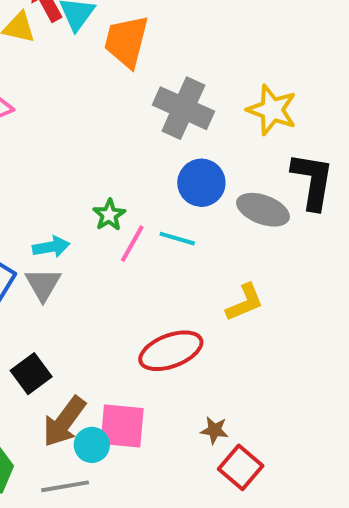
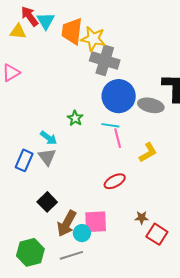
yellow star: (272, 110) -> (93, 39), moved
blue circle: (201, 183) -> (119, 96), size x1.4
pink line: (132, 244) -> (118, 138), moved, turned -36
cyan arrow: (51, 247) -> (49, 138), turned 54
red ellipse: (171, 351) -> (115, 181), size x0.7

